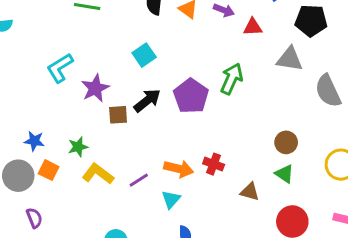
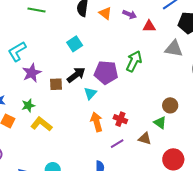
purple star: (95, 88) -> (32, 73), moved
purple pentagon: (191, 96) -> (106, 72), turned -30
orange arrow: (179, 169) -> (97, 122), turned -120
green triangle: (284, 174) -> (160, 123), moved
purple line: (139, 180) -> (117, 144), moved
cyan triangle: (171, 199) -> (90, 93), moved

